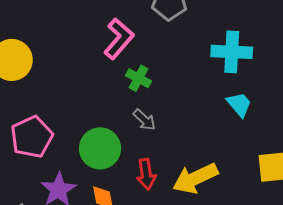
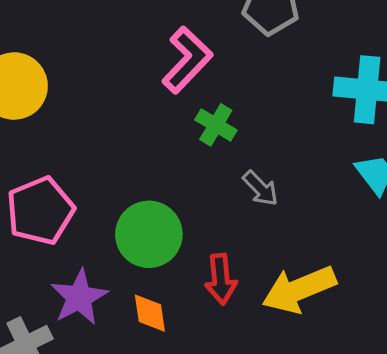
gray arrow: (144, 120) -> (260, 188), moved

